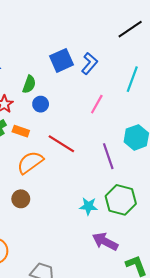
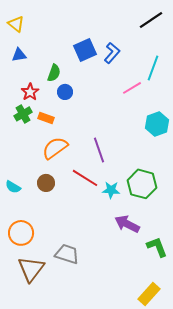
pink line: (97, 104) -> (132, 88), moved, turned 30
red line: (61, 144) -> (85, 178), moved
purple line: (108, 156) -> (99, 150), moved

